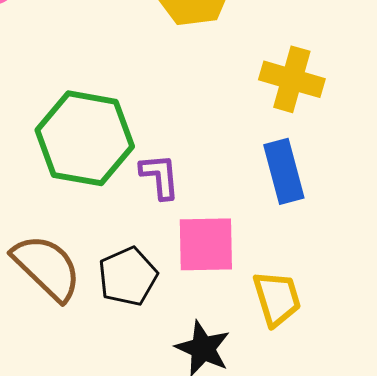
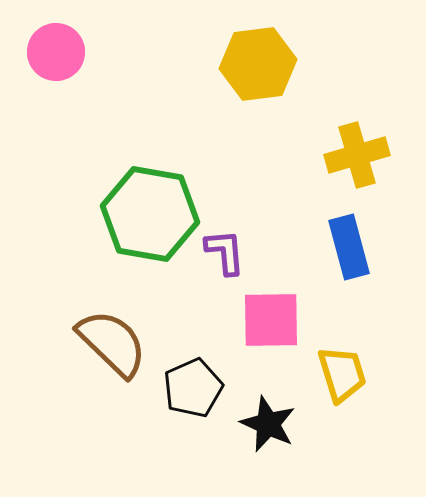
yellow cross: (292, 79) -> (357, 155), turned -32
black pentagon: (128, 276) -> (193, 388), moved

